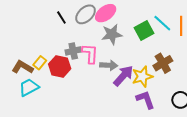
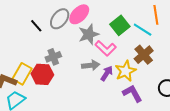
cyan line: (162, 23) -> (143, 30), moved
pink L-shape: (90, 54) -> (106, 48), moved, turned 140
yellow rectangle: (40, 63) -> (22, 74), size x1.5
purple arrow: (123, 76) -> (107, 73), size x0.7

